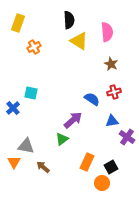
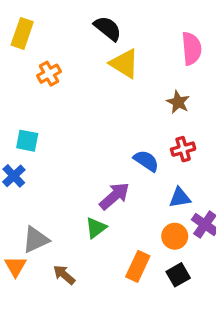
black semicircle: (69, 20) -> (108, 28), turned -48
pink semicircle: (107, 32) -> (191, 49), moved
cyan square: (31, 93) -> (27, 141), moved
gray triangle: (26, 146) -> (36, 240), turned -36
orange circle: (102, 183) -> (175, 236), moved

